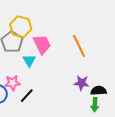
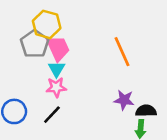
pink trapezoid: (42, 44) -> (58, 48), moved
pink star: (13, 83) -> (56, 87), moved

